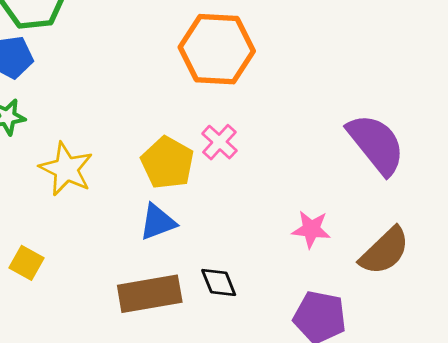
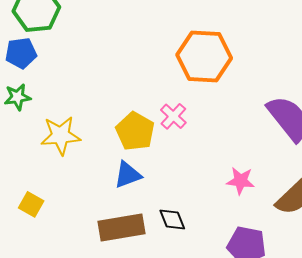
orange hexagon: (217, 49) -> (204, 56), moved
yellow star: (66, 169) -> (61, 135), turned -30

